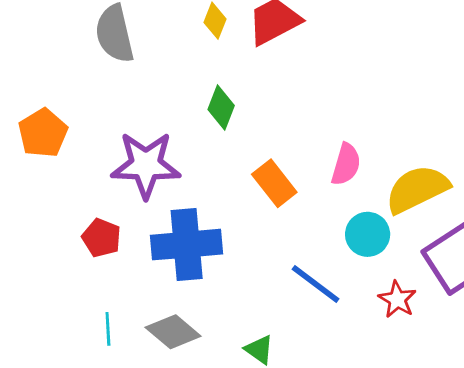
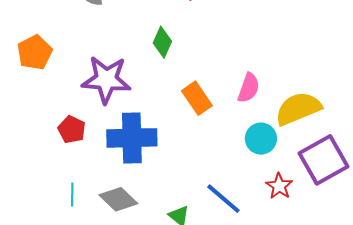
blue line: (316, 284) -> (223, 199), moved

